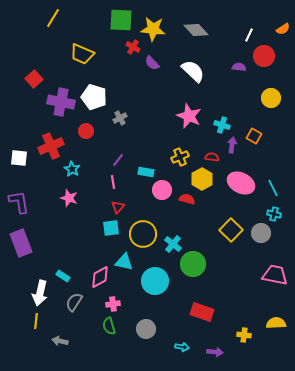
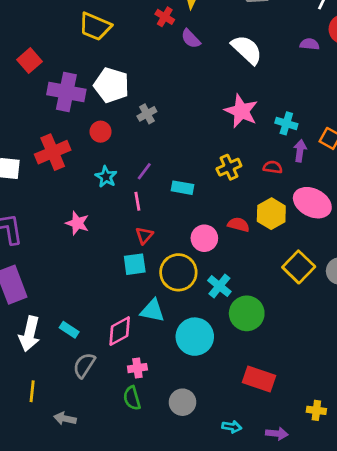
cyan star: (72, 169) -> (106, 177), moved
yellow hexagon: (202, 179) -> (271, 214), moved
pink circle: (162, 190) -> (204, 238), moved
white arrow: (40, 293) -> (29, 334), moved

